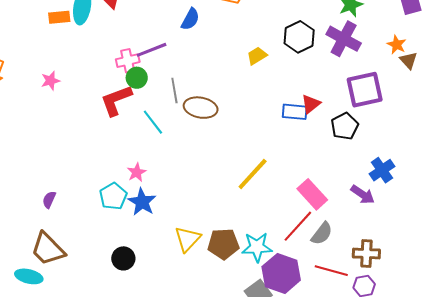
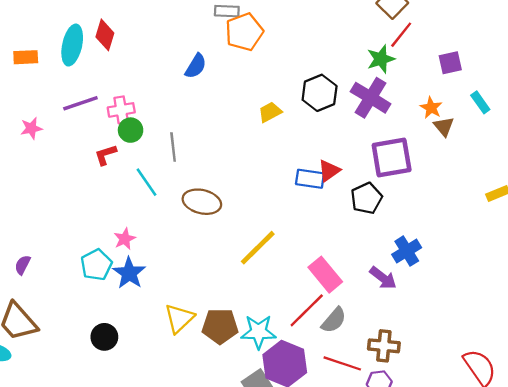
orange rectangle: (59, 17) -> (26, 57), moved
purple line: (152, 50) -> (80, 103), moved
red L-shape: (116, 100) -> (106, 155), size x0.6
brown ellipse: (201, 108) -> (202, 202), moved

